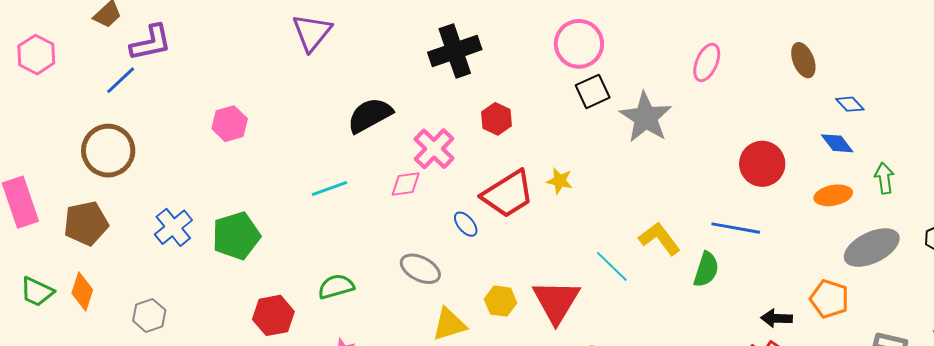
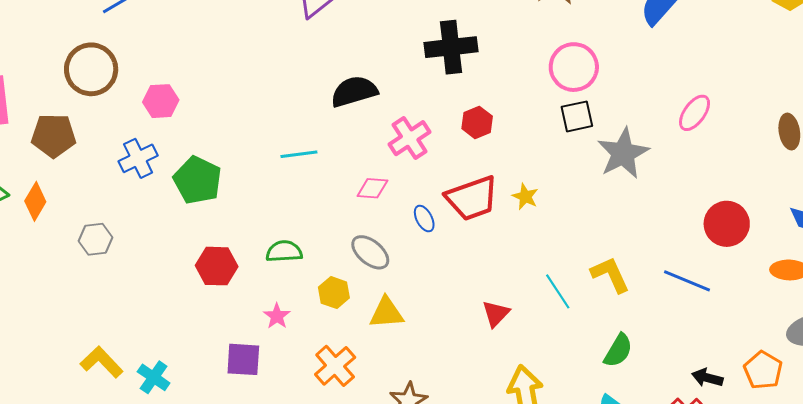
pink hexagon: (230, 124) -> (161, 101), moved
pink diamond: (406, 184) -> (372, 188), moved
green pentagon: (236, 236) -> (198, 180), turned 30
green semicircle: (706, 270) -> (618, 351), moved
yellow hexagon: (501, 301) -> (334, 293), moved
red triangle: (556, 301) -> (496, 314), size x0.6

